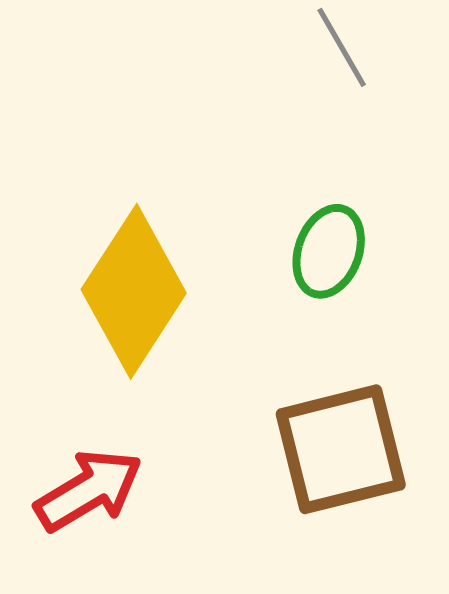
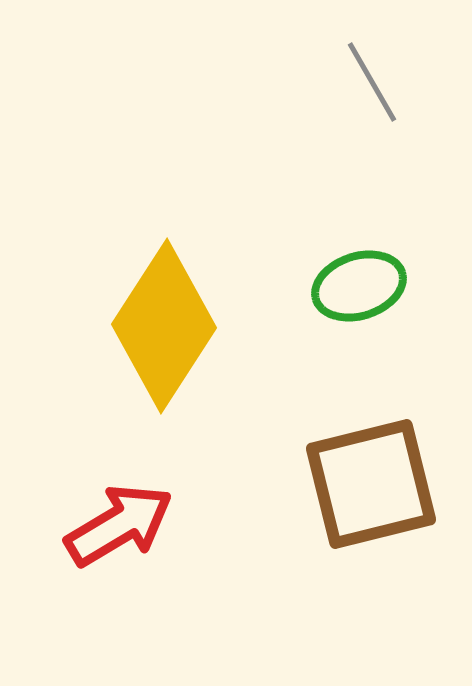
green ellipse: (329, 251) -> (359, 286), turned 52

